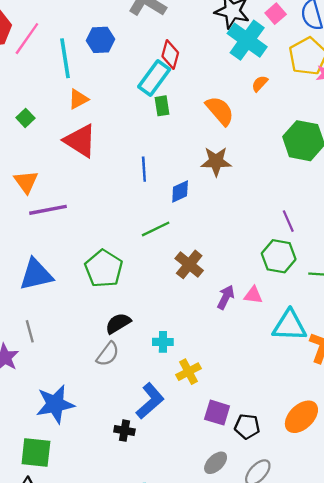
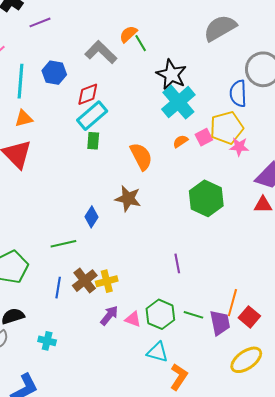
pink square: (276, 14) -> (204, 137), moved
red diamond: (170, 55) -> (88, 94), moved, turned 40
blue line: (144, 169) -> (58, 288), moved
blue diamond: (180, 191) -> (92, 217), turned -45
green hexagon: (279, 256) -> (160, 314), moved
cyan triangle: (289, 326) -> (158, 352), size x0.7
yellow cross: (188, 372) -> (107, 281), moved

